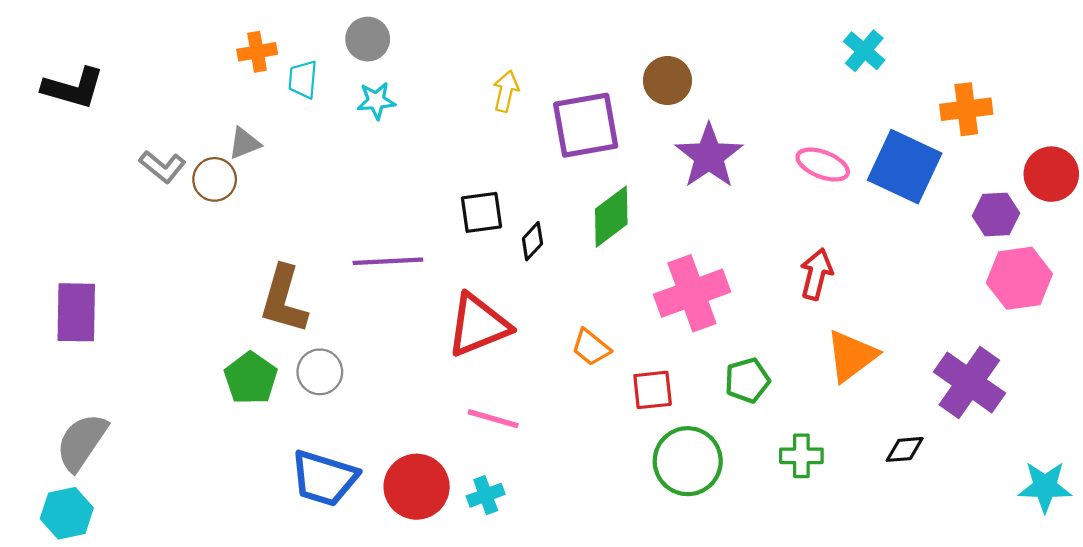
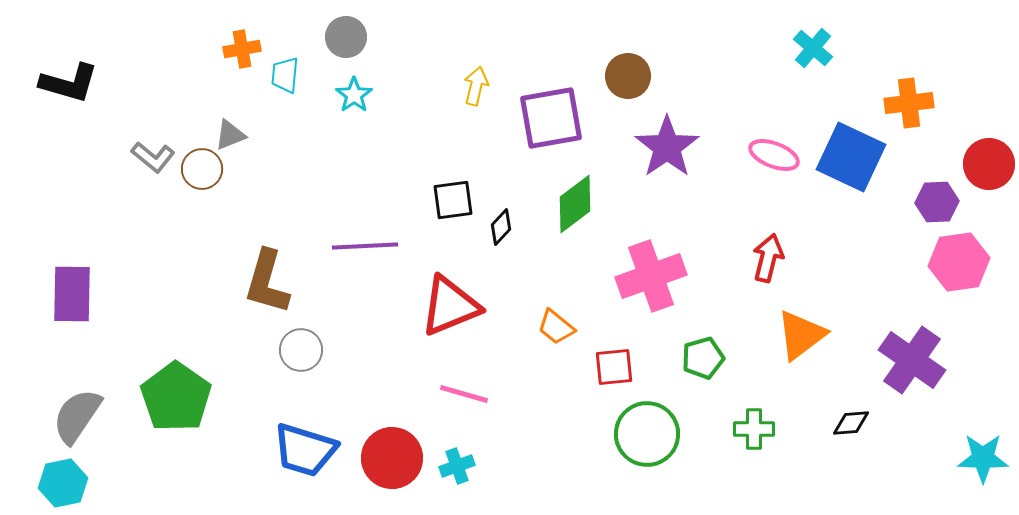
cyan star: (376, 101) -> (354, 95), turned -30
green pentagon: (251, 378) -> (176, 397), moved, size x1.4

